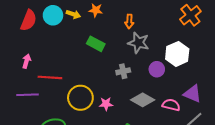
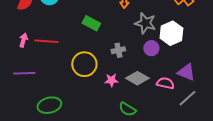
gray star: (138, 43) -> (145, 23), moved
red line: (50, 77) -> (46, 41), moved
yellow circle: (80, 98) -> (84, 64), moved
pink star: (106, 104) -> (111, 80), moved

